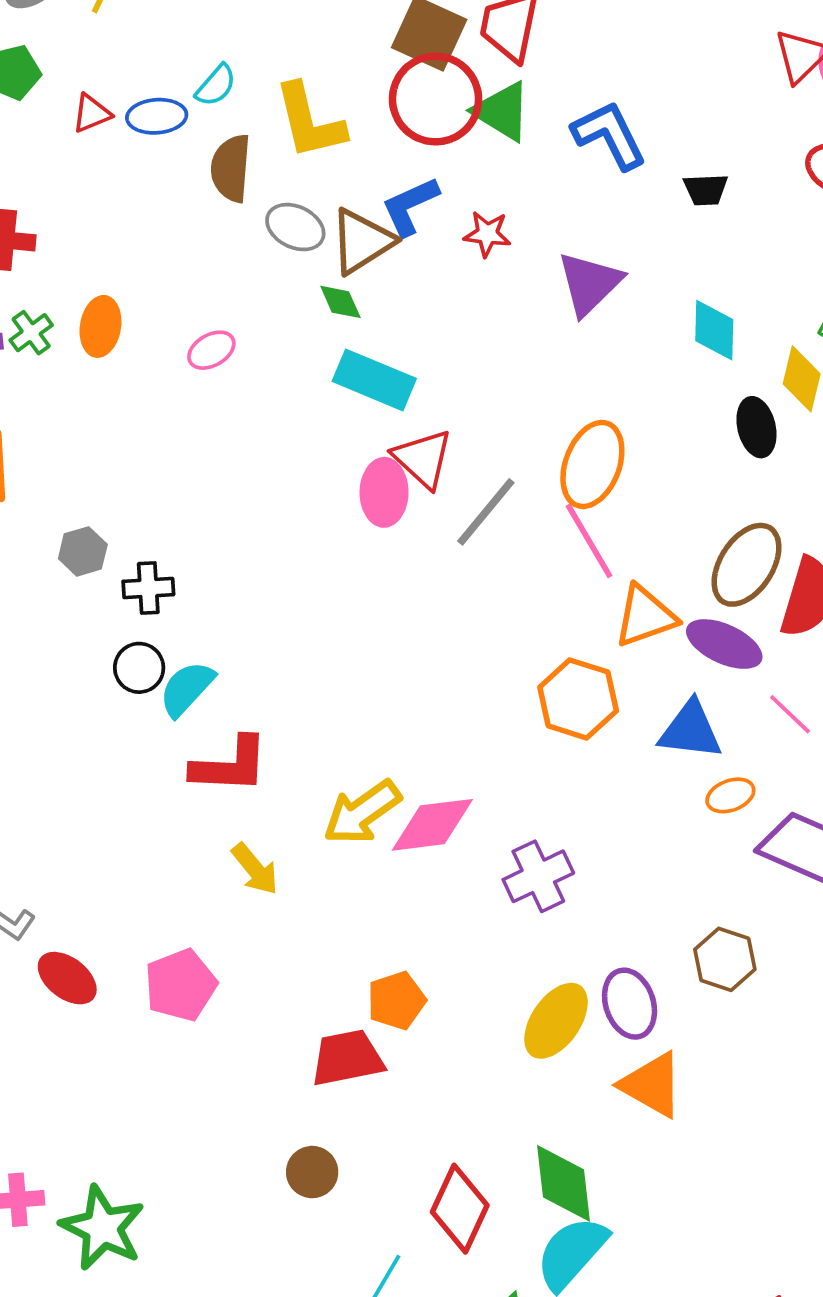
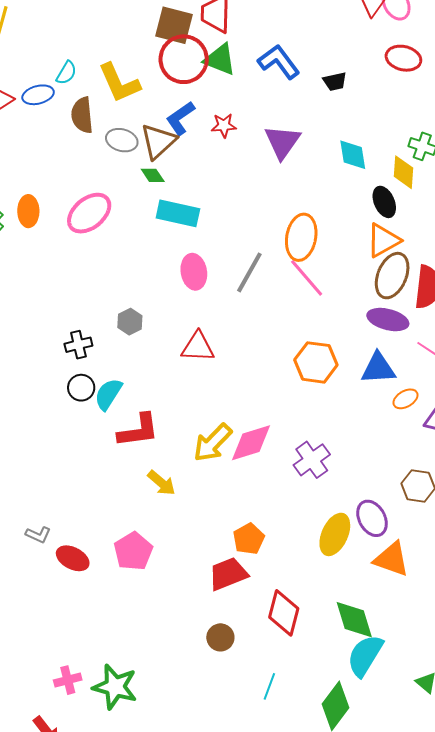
pink ellipse: (211, 350) -> (89, 213), size x1.8
red triangle: (423, 459) -> (198, 347), moved, turned -30
gray hexagon: (83, 551) -> (130, 322), moved
orange triangle: (645, 616) -> (383, 240), moved
red diamond: (460, 1209) -> (284, 613), moved

